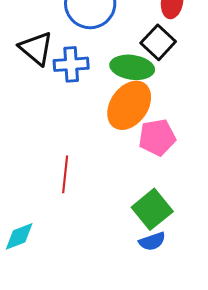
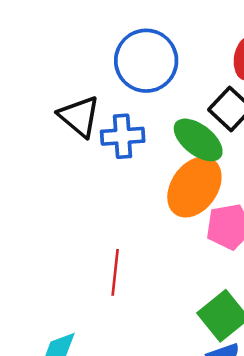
green ellipse: (132, 67) -> (198, 140), turned 30

